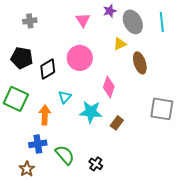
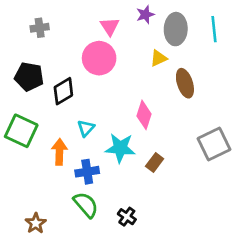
gray ellipse: (133, 22) -> (176, 29), turned 30
pink circle: (80, 58) -> (99, 58), moved
gray square: (162, 109) -> (214, 144), turned -35
blue cross: (38, 144) -> (87, 172), moved

